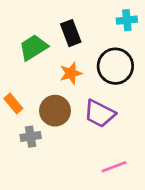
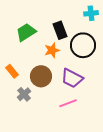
black rectangle: (71, 33) -> (60, 30), moved
gray cross: (31, 137) -> (24, 94), turned -32
pink line: (114, 167) -> (68, 103), moved

